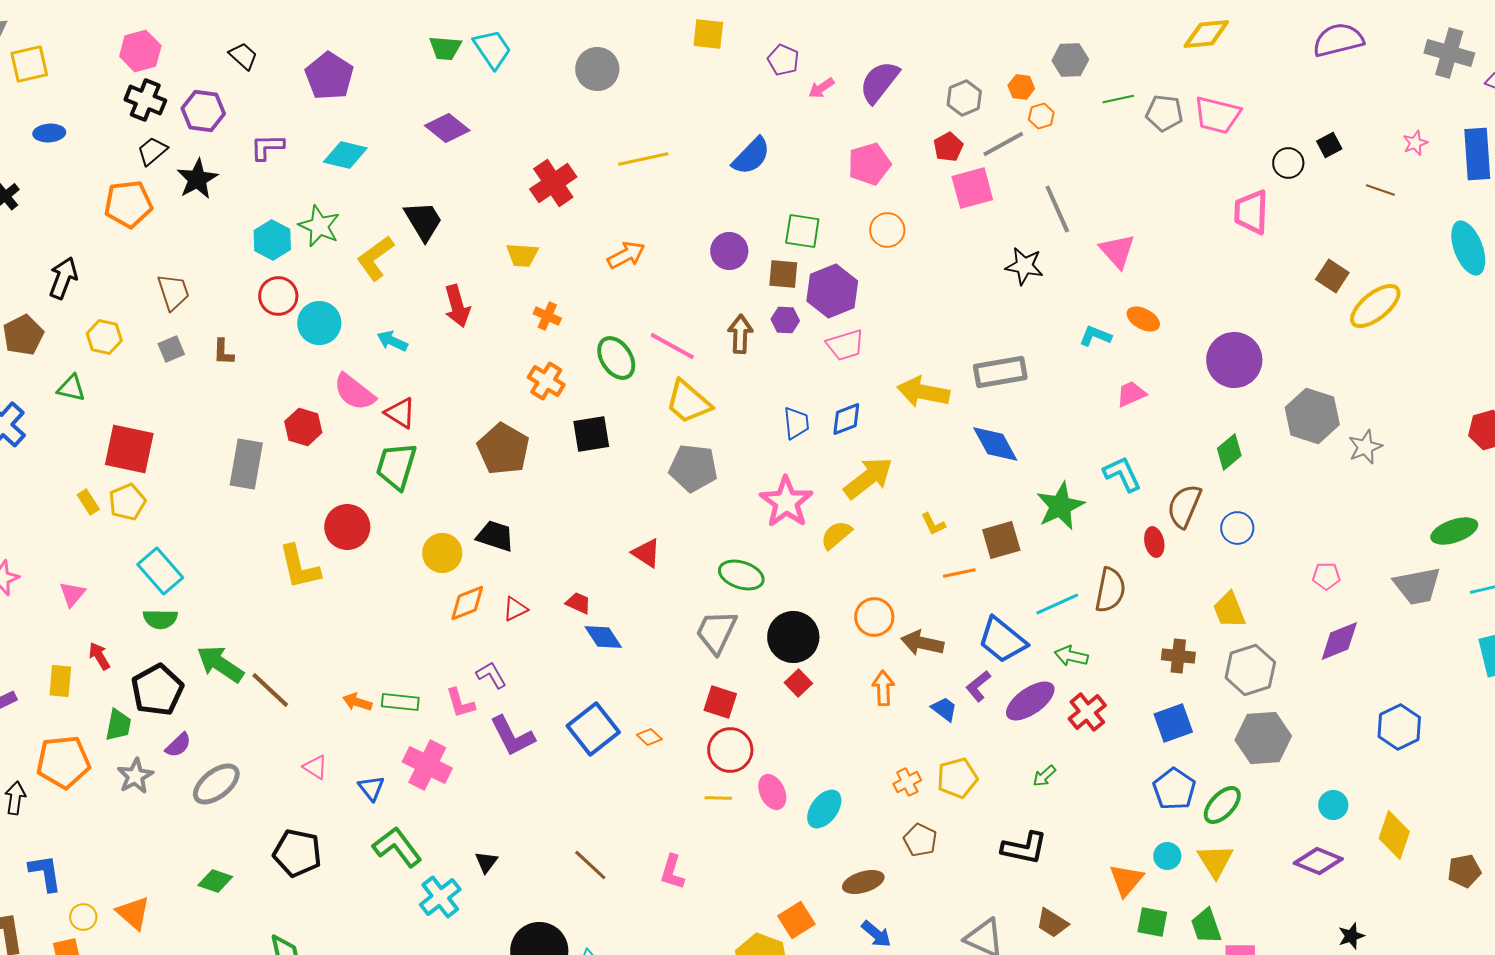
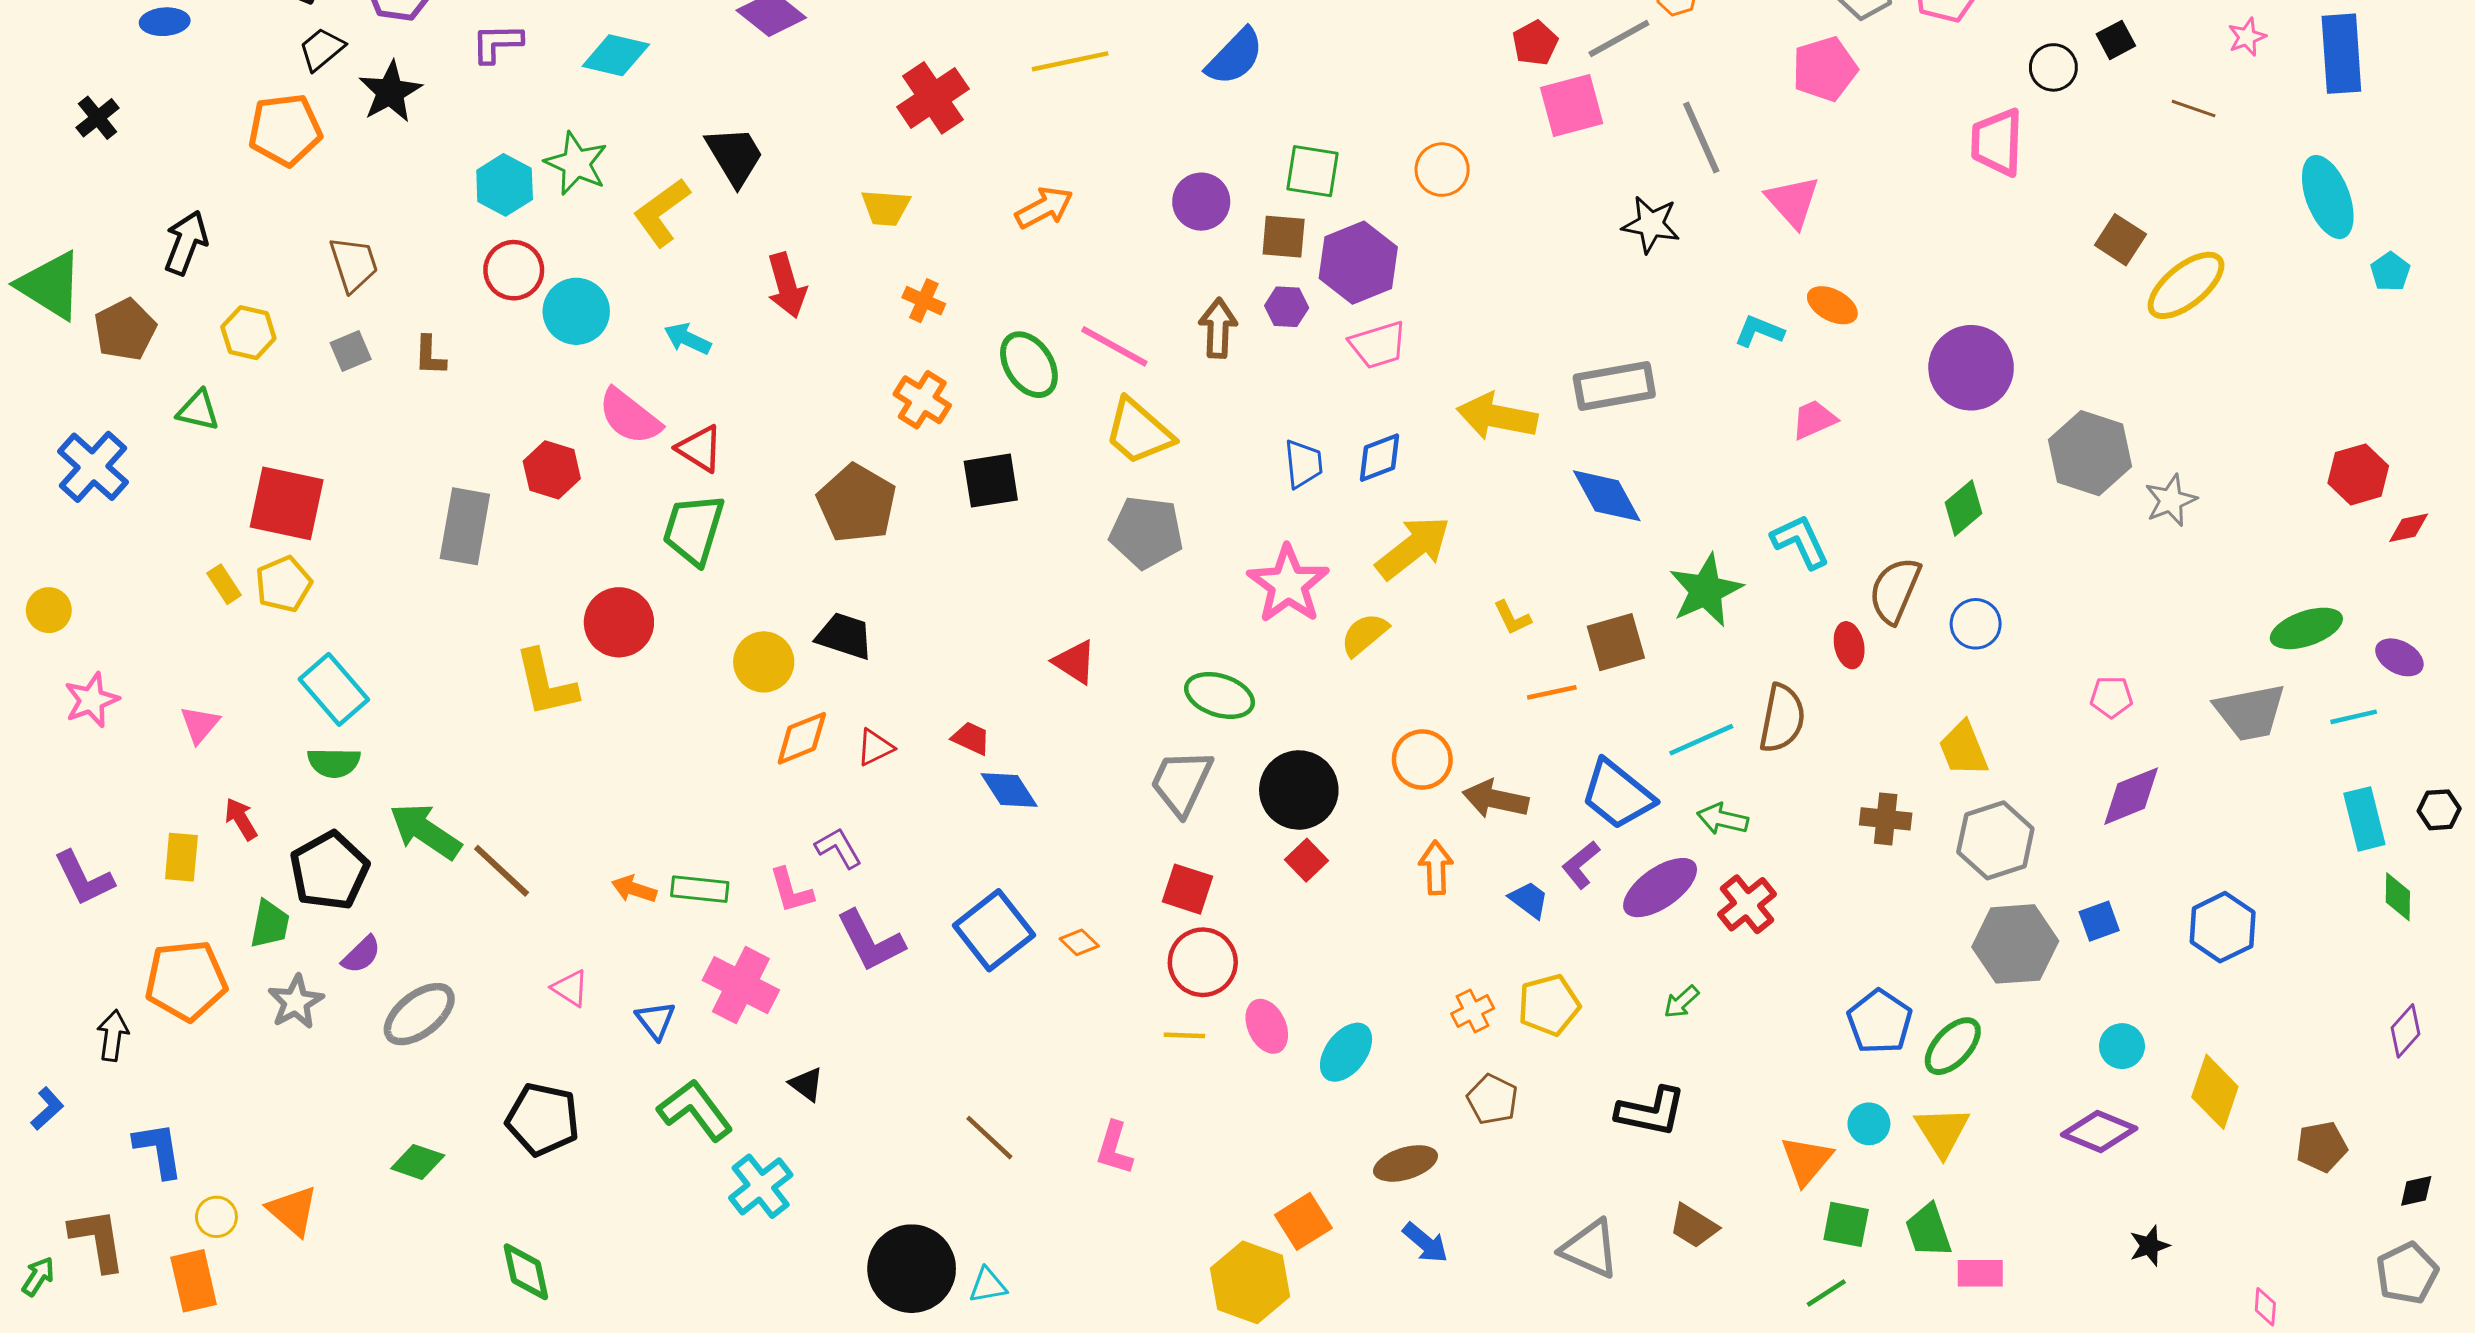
pink pentagon: (869, 164) -> (1825, 69), moved
blue square: (1173, 723) -> (2099, 921), moved, size x0.7
black triangle: (486, 862) -> (806, 1084), moved, turned -30

